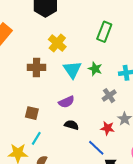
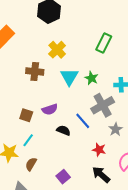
gray cross: (109, 96) -> (103, 105), size x1.6
purple semicircle: (66, 102) -> (50, 109), moved
red star: (107, 128) -> (99, 150), moved
blue line: (96, 148) -> (83, 121), moved

